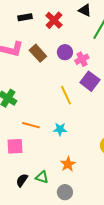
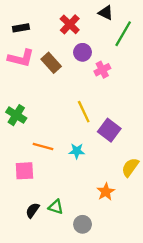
black rectangle: (25, 17) -> (21, 28), moved
purple circle: (65, 52) -> (83, 52), moved
purple square: (90, 81) -> (109, 130), moved
orange star: (68, 164) -> (106, 192), moved

